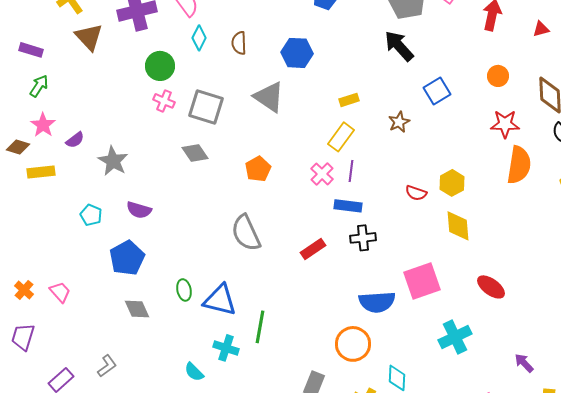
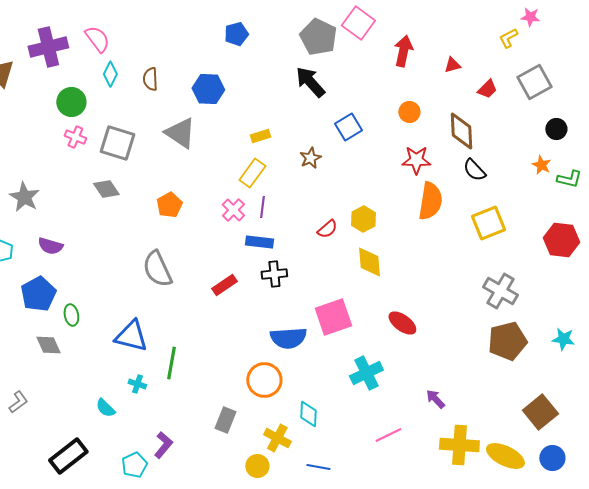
red semicircle: (416, 193) -> (327, 229), turned -60
green ellipse: (184, 290) -> (71, 315), moved
cyan cross: (226, 348) -> (137, 384), size x0.7

